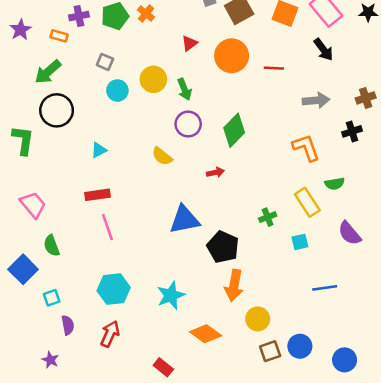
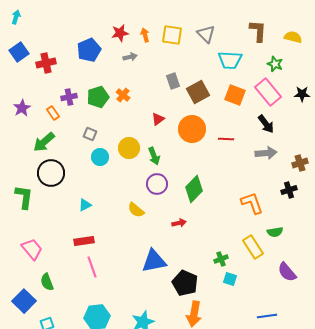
orange rectangle: (59, 36) -> (53, 113), turned 40
gray arrow: (316, 100) -> (266, 153), moved
cyan square: (300, 242) -> (230, 279), moved, turned 32

